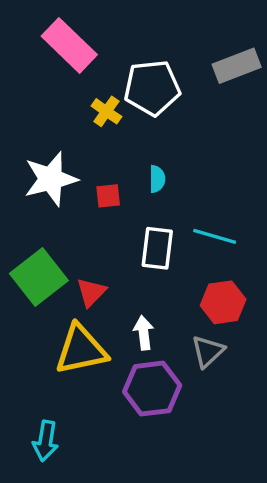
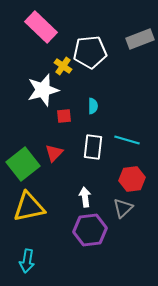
white star: (51, 179) -> (43, 90), moved
red triangle: (91, 292) -> (54, 153), moved
yellow triangle: (81, 350) -> (29, 207), moved

